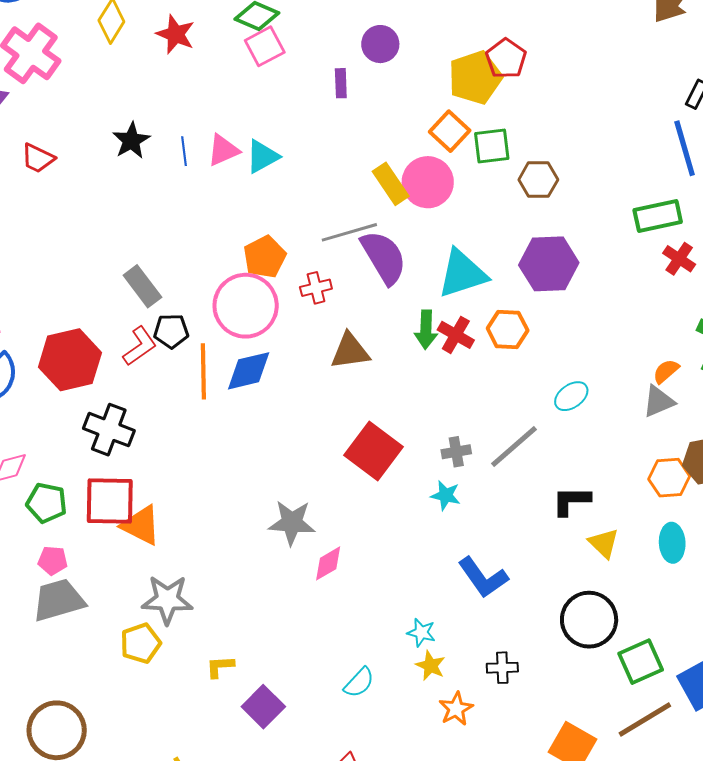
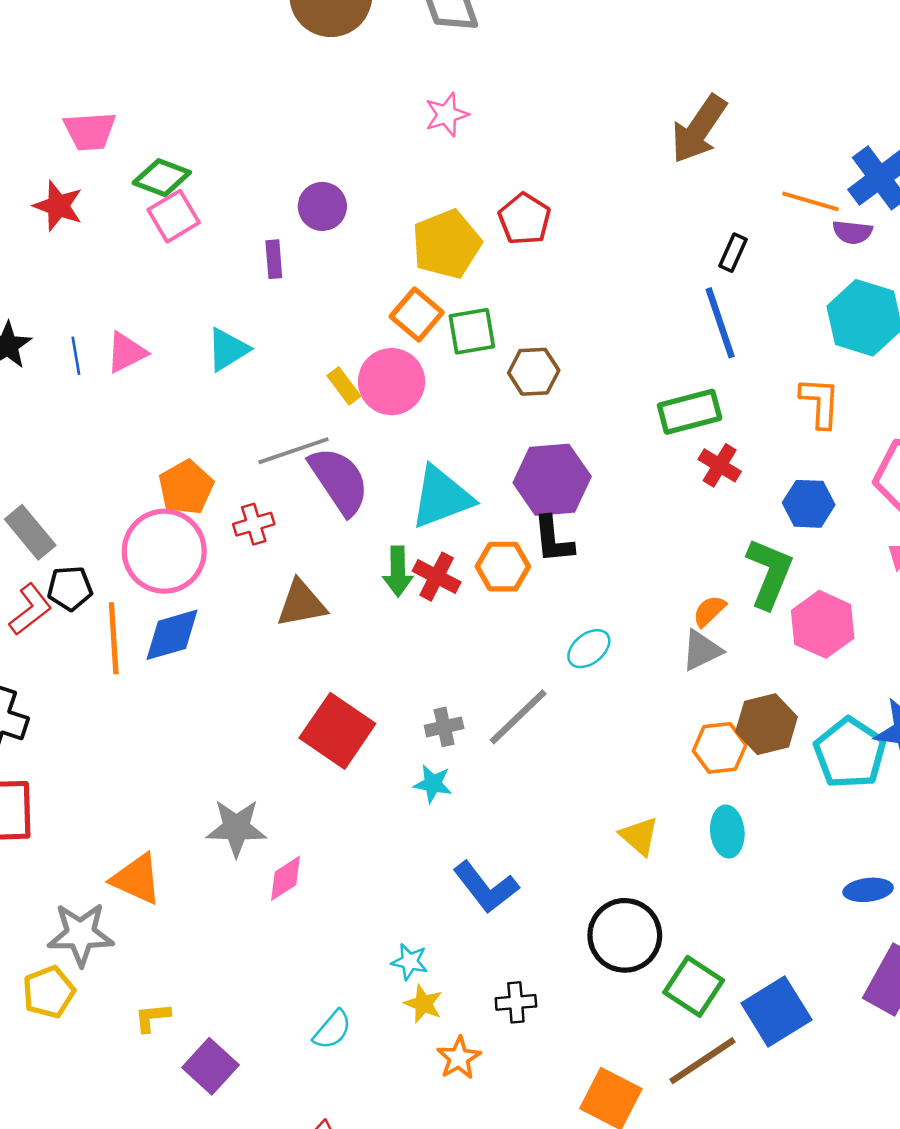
red pentagon: (506, 59) -> (525, 219), moved
cyan triangle: (262, 156) -> (228, 349), moved
yellow rectangle: (391, 184) -> (344, 386), size x0.7
black L-shape: (571, 501) -> (553, 540), moved, turned -93
orange triangle: (141, 525) -> (137, 879), moved
green square: (641, 662) -> (694, 986), turned -30

